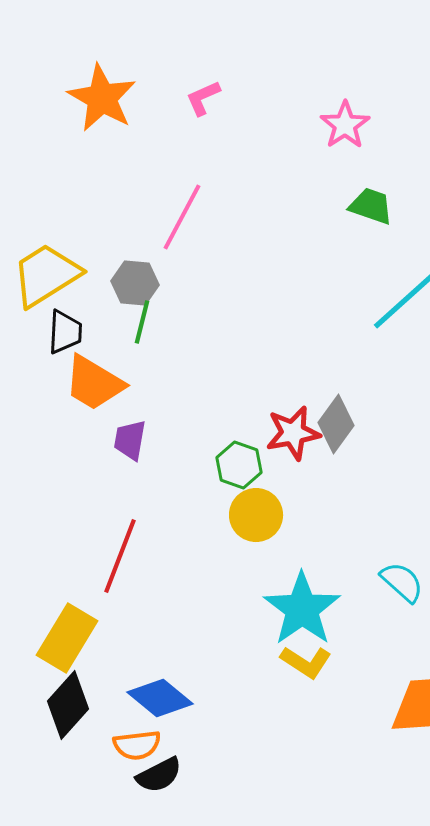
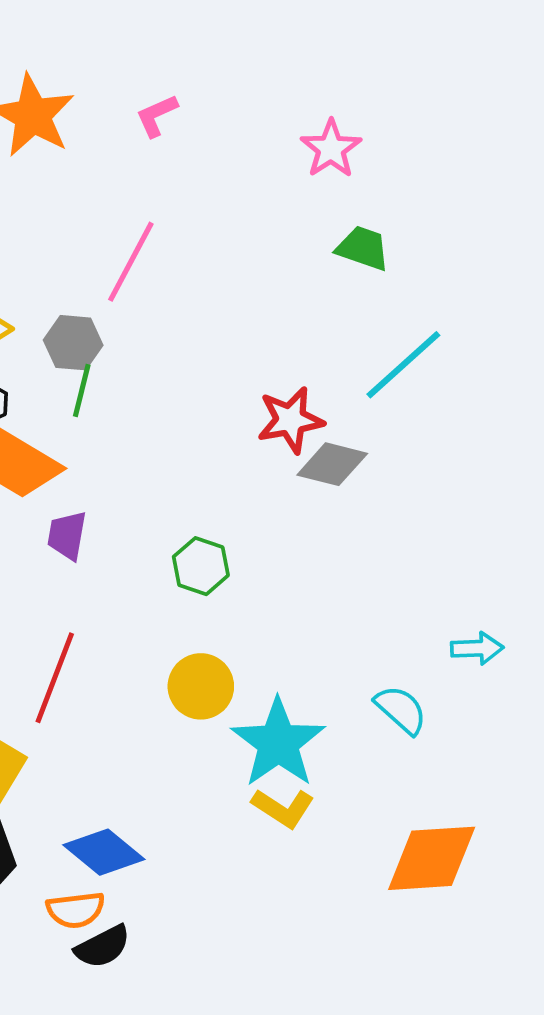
gray diamond: (336, 424) -> (332, 464), moved, turned 68
red star: (293, 433) -> (290, 420), moved
yellow circle: (256, 515) -> (201, 686), moved

